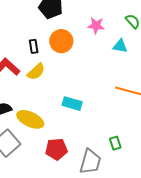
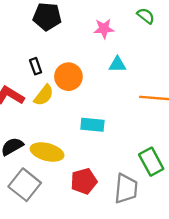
orange circle: (61, 41) -> (68, 77), moved
cyan triangle: (120, 46) -> (117, 64), moved
green rectangle: (115, 143) -> (151, 162), size x1.6

